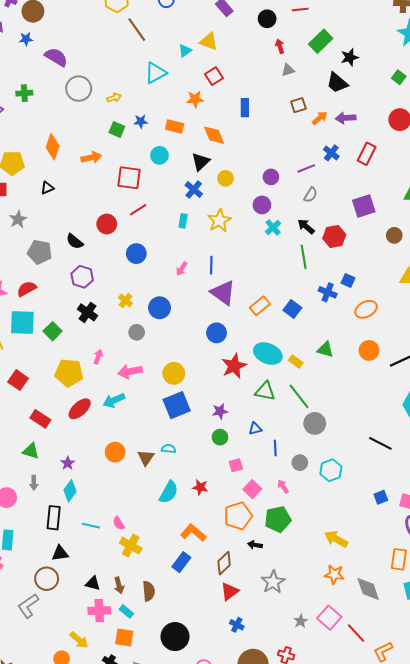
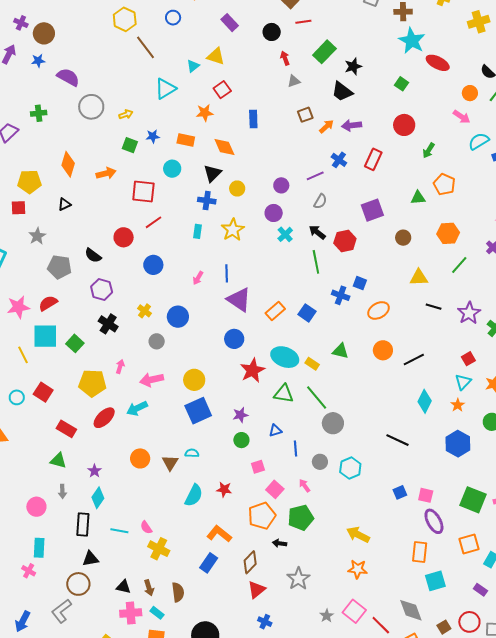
blue cross: (194, 189) -> (207, 201), turned -30
gray diamond: (368, 589) -> (411, 610), moved

